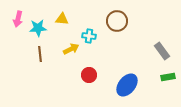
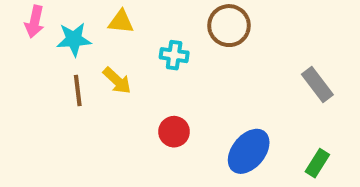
yellow arrow: (71, 49) -> (117, 81), moved, turned 70
green rectangle: (168, 77) -> (317, 163), moved, turned -48

